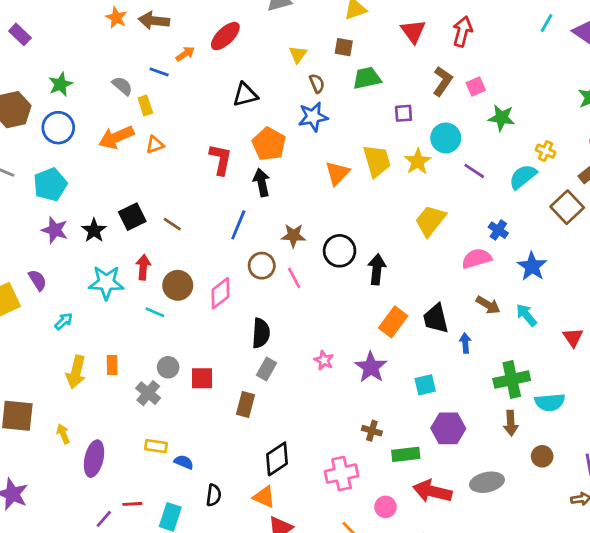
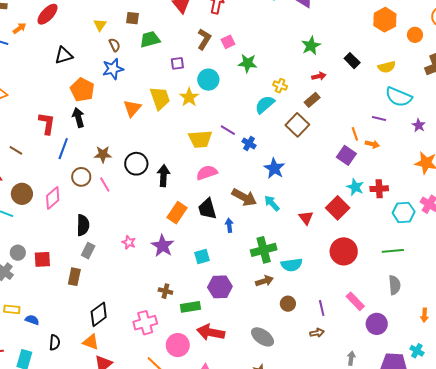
red L-shape: (221, 159) -> (47, 123), moved
purple line: (474, 171) -> (228, 130), moved
yellow trapezoid: (430, 221) -> (200, 139), turned -130
pink semicircle: (477, 258) -> (207, 173), moved
brown arrow: (488, 305) -> (244, 197), size x1.4
brown arrow: (511, 423) -> (264, 281), turned -102
gray ellipse: (487, 482) -> (263, 337), moved, turned 50
pink circle: (385, 507) -> (178, 345), size x1.5

